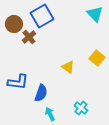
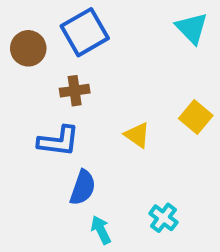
brown cross: (29, 37) -> (75, 91), moved, turned 32
blue L-shape: (18, 82) -> (59, 141), moved

